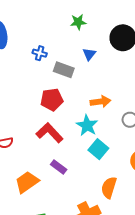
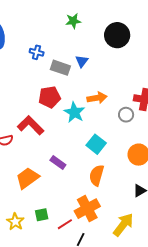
blue triangle: (89, 54) -> (82, 61), moved
cyan star: (87, 125) -> (74, 112), moved
red L-shape: (50, 133) -> (31, 125), moved
orange semicircle: (109, 188) -> (97, 175), moved

